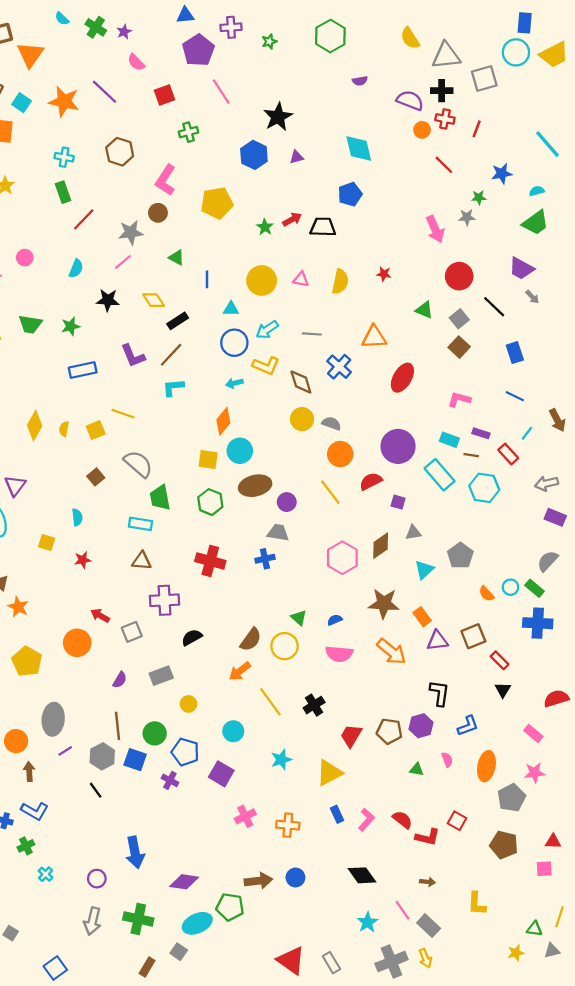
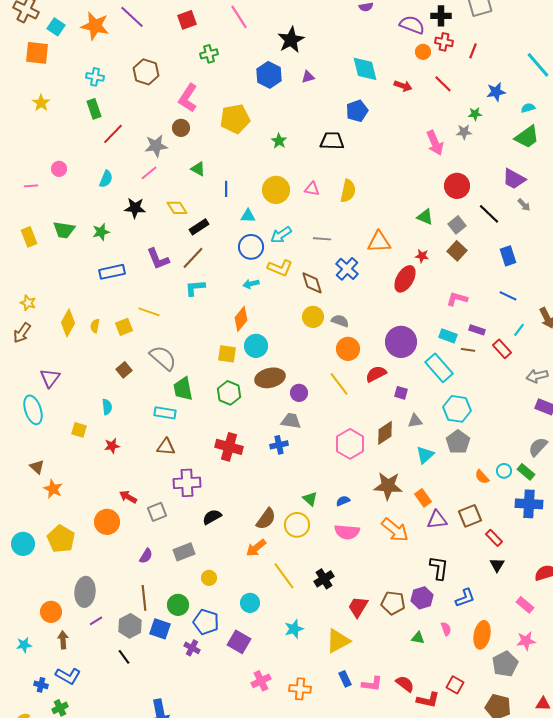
red arrow: (292, 219) -> (403, 86), moved, turned 48
red star: (384, 274) -> (422, 256), moved
cyan hexagon: (484, 488) -> (457, 409), moved
pink L-shape: (366, 820) -> (372, 684), turned 55

